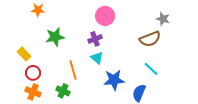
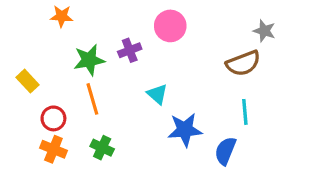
purple cross: (95, 39) -> (130, 50), moved
yellow rectangle: (24, 54) -> (27, 81), moved
cyan line: (151, 69) -> (245, 112), turned 42
orange line: (73, 70) -> (92, 99), moved

